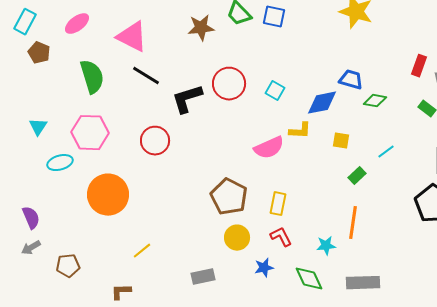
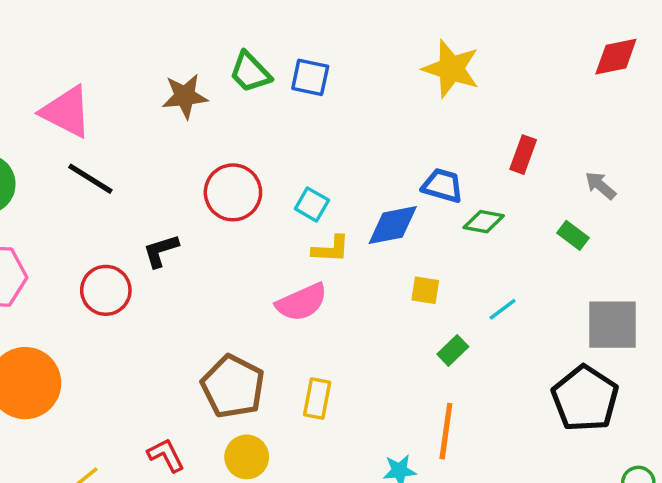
red rectangle: (419, 66) -> (523, 155), moved
black L-shape: (187, 99) -> (161, 251), moved, size x0.7
yellow L-shape: (300, 131) -> (331, 249), moved
red L-shape: (281, 237) -> (166, 455), moved

